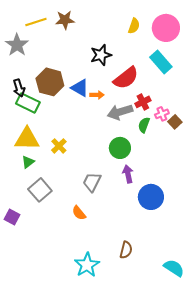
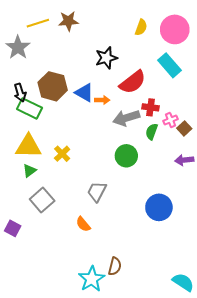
red cross: (143, 102) -> (151, 107), turned 35
purple arrow: (128, 174) -> (184, 160), moved, turned -84
brown semicircle: (126, 250) -> (115, 266), moved

